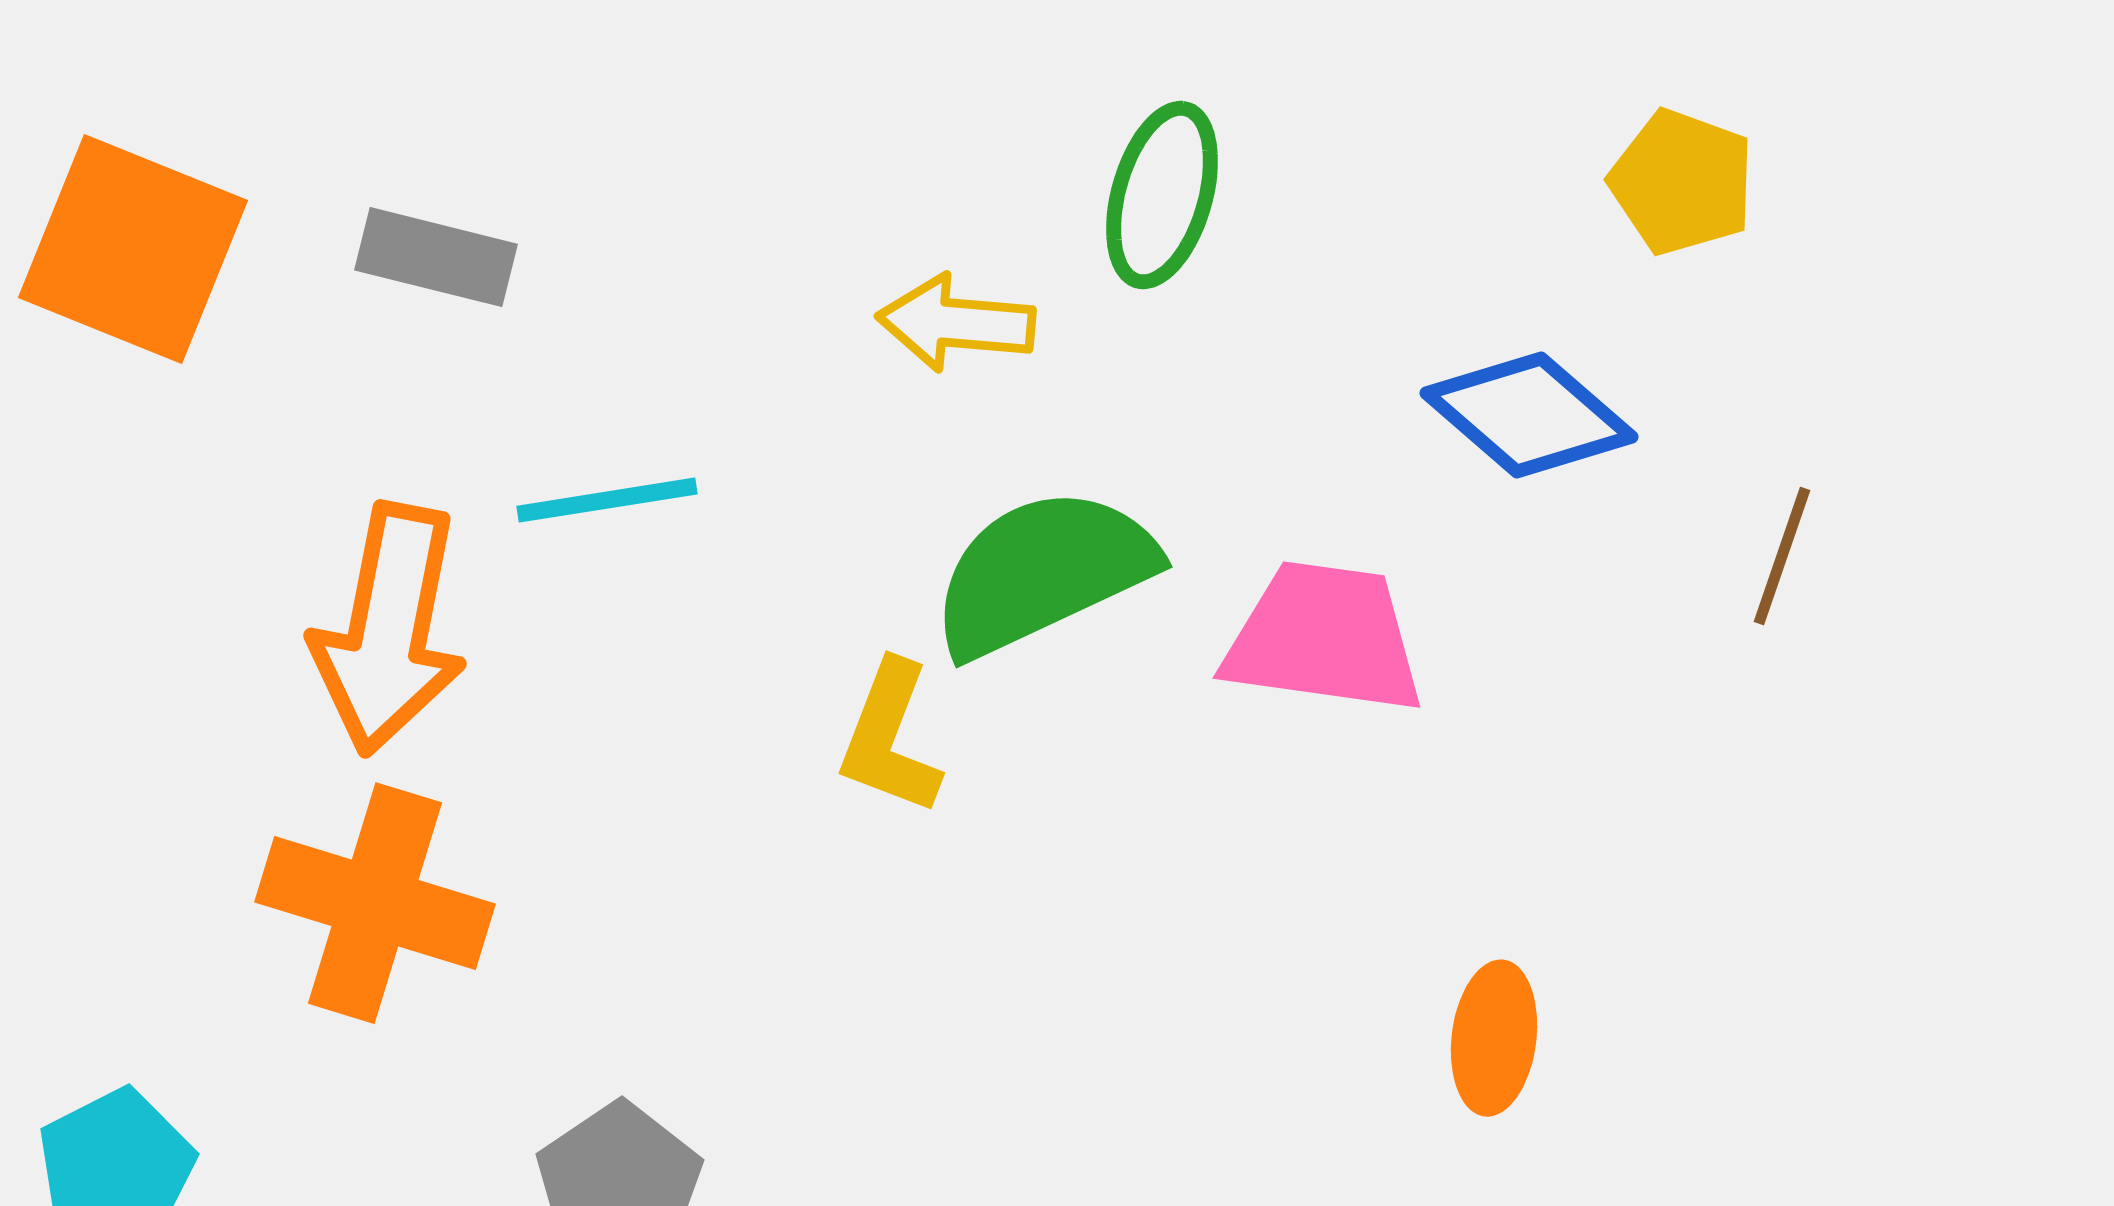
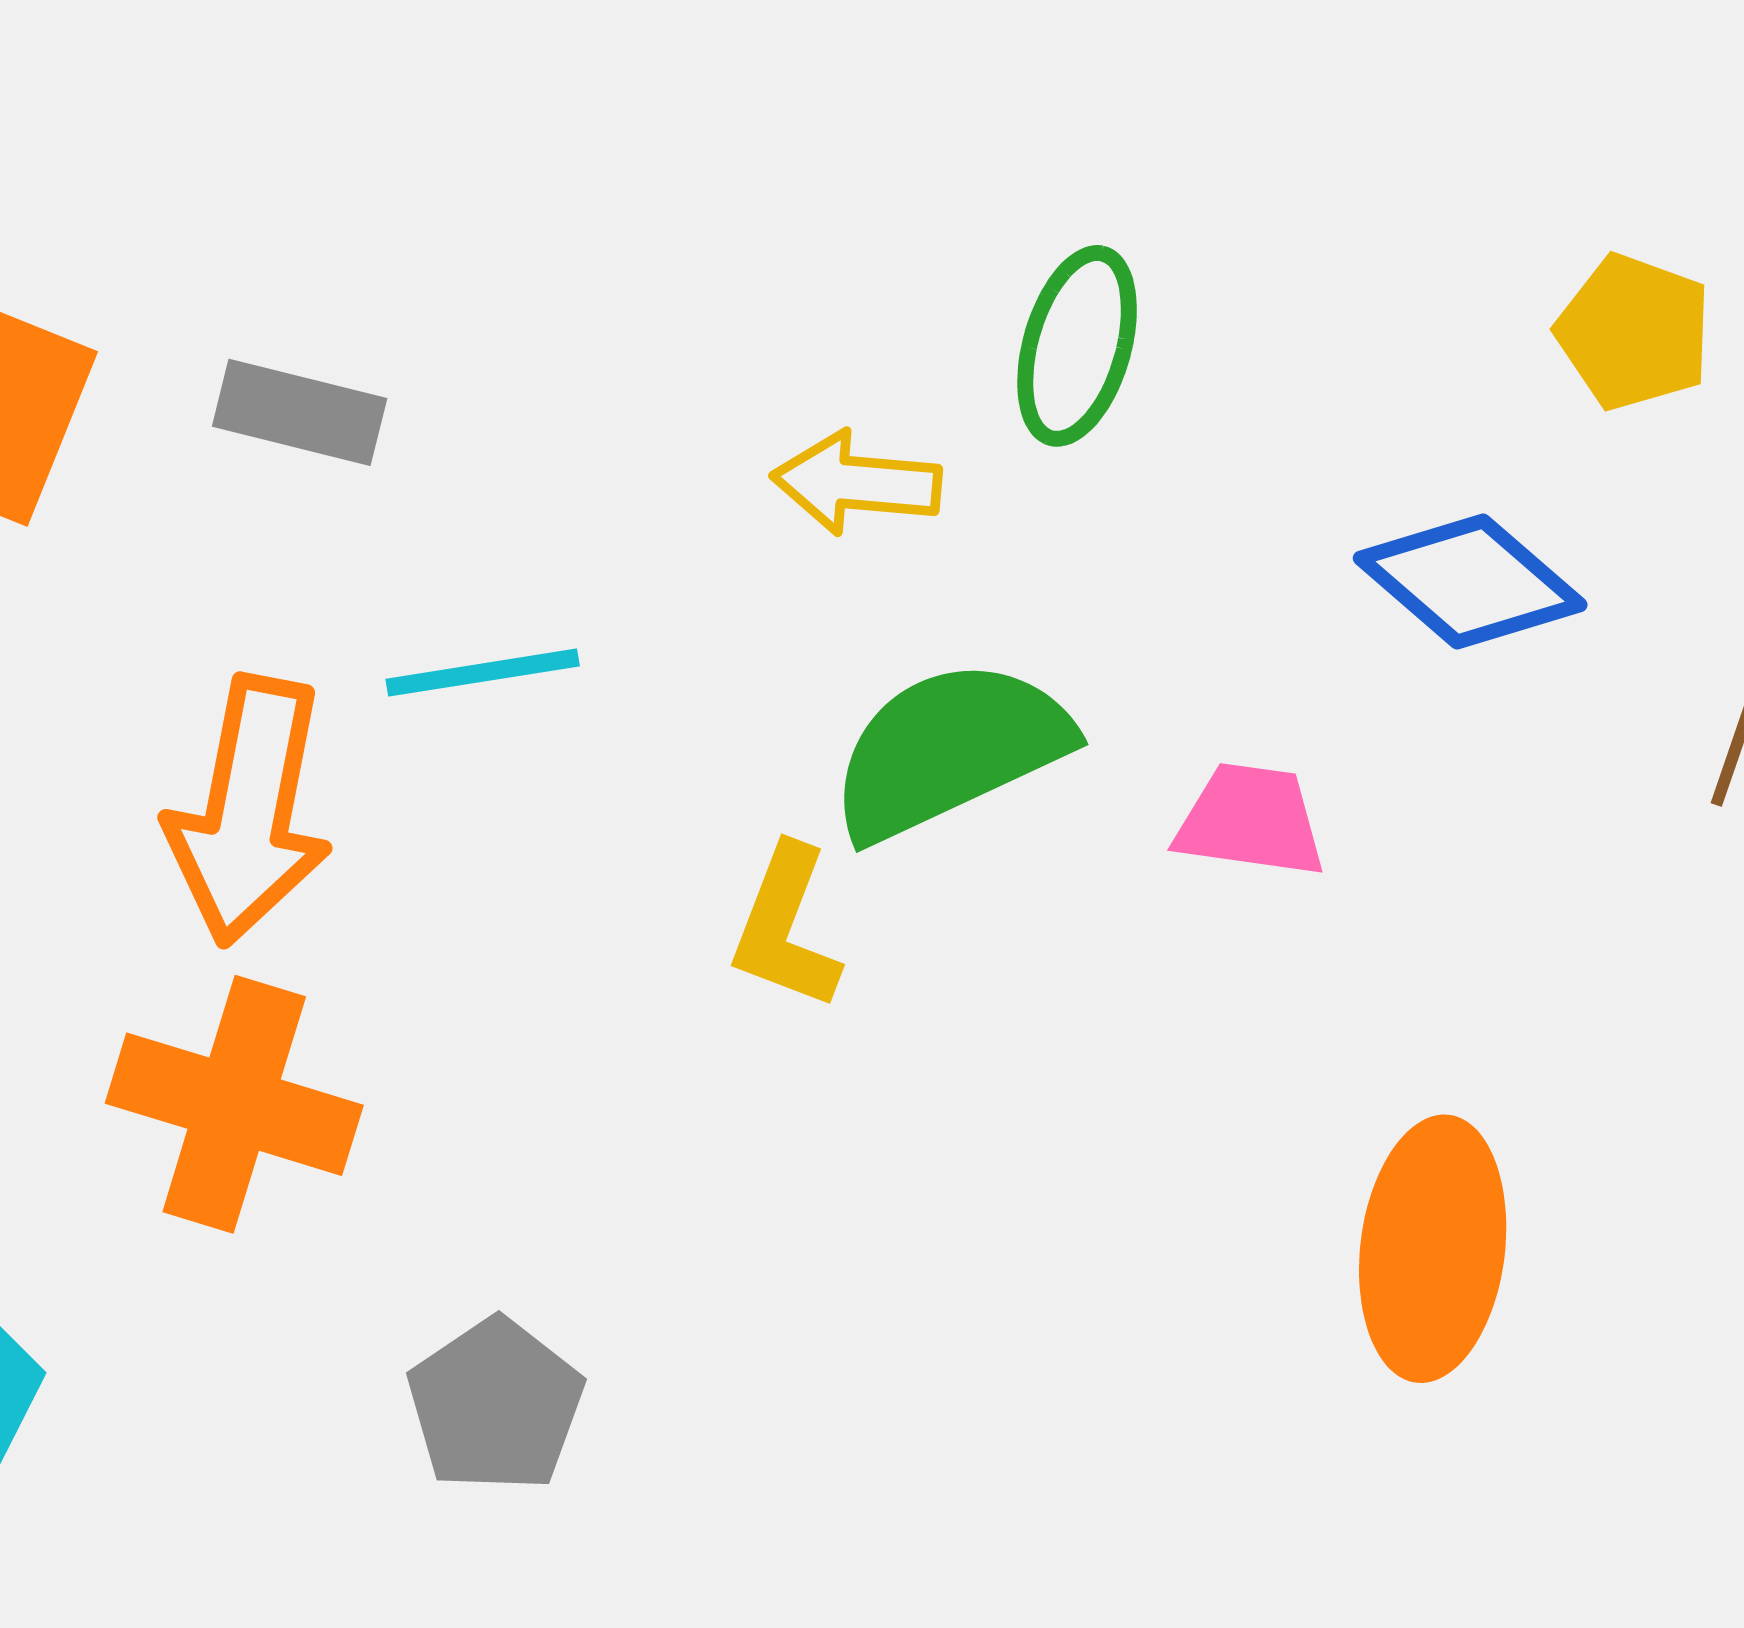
pink trapezoid: (1324, 638) -> (1251, 820), size x0.7
orange ellipse: (1494, 1038) -> (1433, 1249), size x1.6

